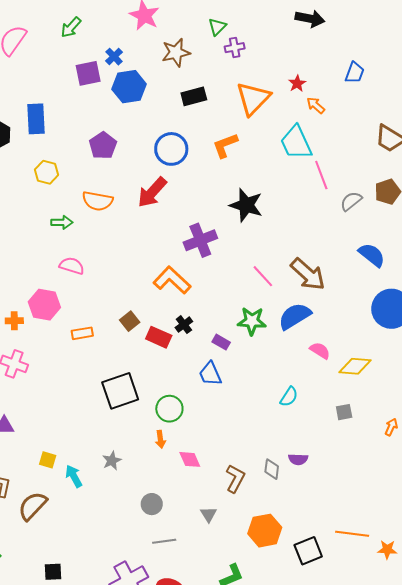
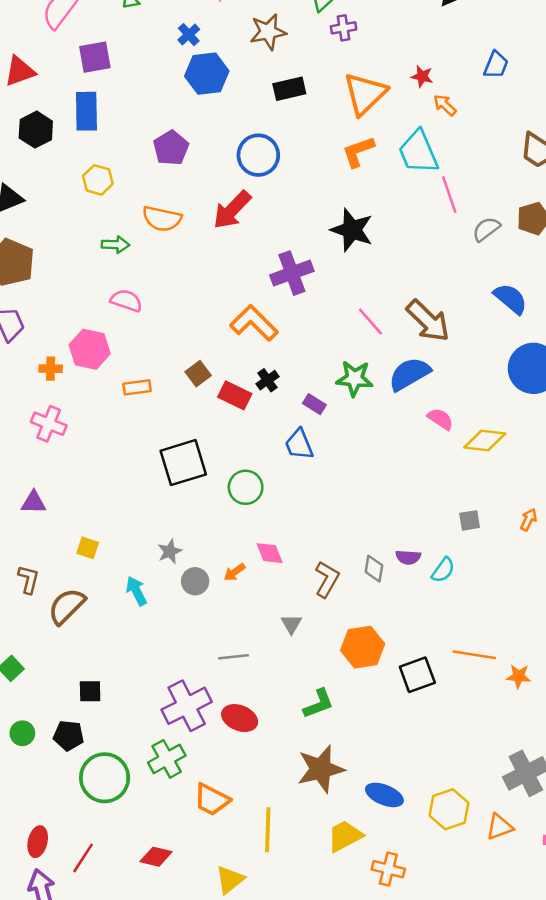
purple square: (88, 73) -> (95, 57), moved
red star: (297, 83) -> (422, 76), turned -30
orange L-shape: (225, 145) -> (358, 152), moved
cyan semicircle: (289, 397) -> (443, 570), moved
gray square: (344, 412) -> (470, 520), moved
orange arrow: (160, 439) -> (234, 572), moved, turned 60
cyan arrow: (74, 476) -> (136, 591), moved
gray circle: (152, 504) -> (195, 581), moved

